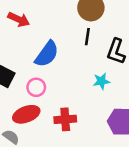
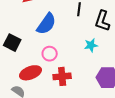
pink circle: (36, 87) -> (50, 54), moved

